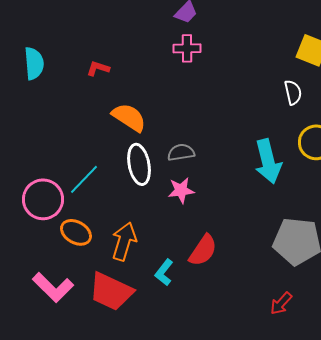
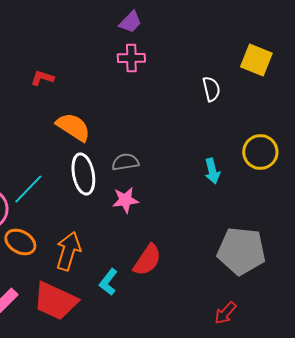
white semicircle: (293, 92) -> (211, 89), moved
cyan arrow: (268, 161) -> (212, 171), size x0.6

